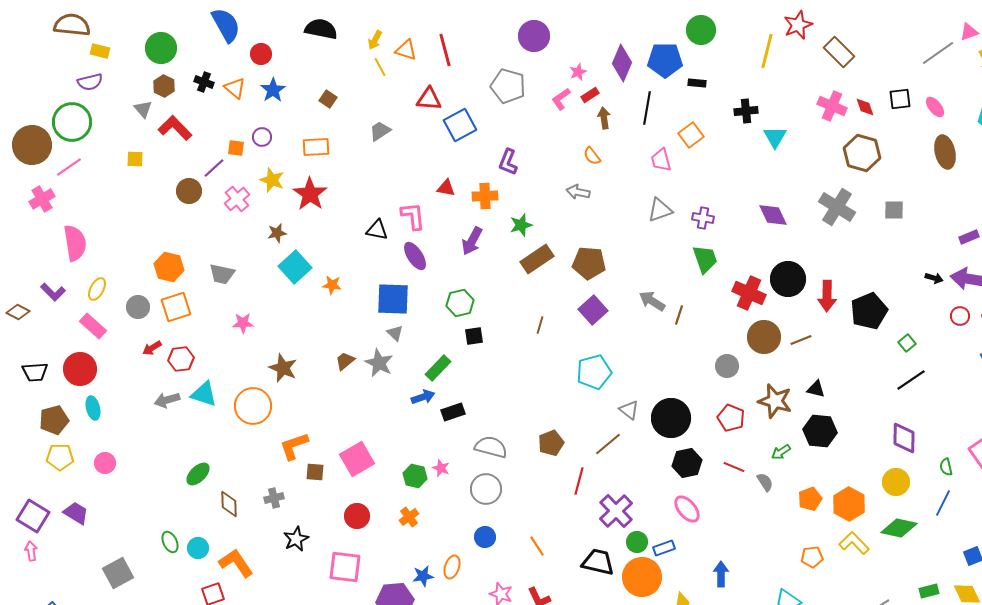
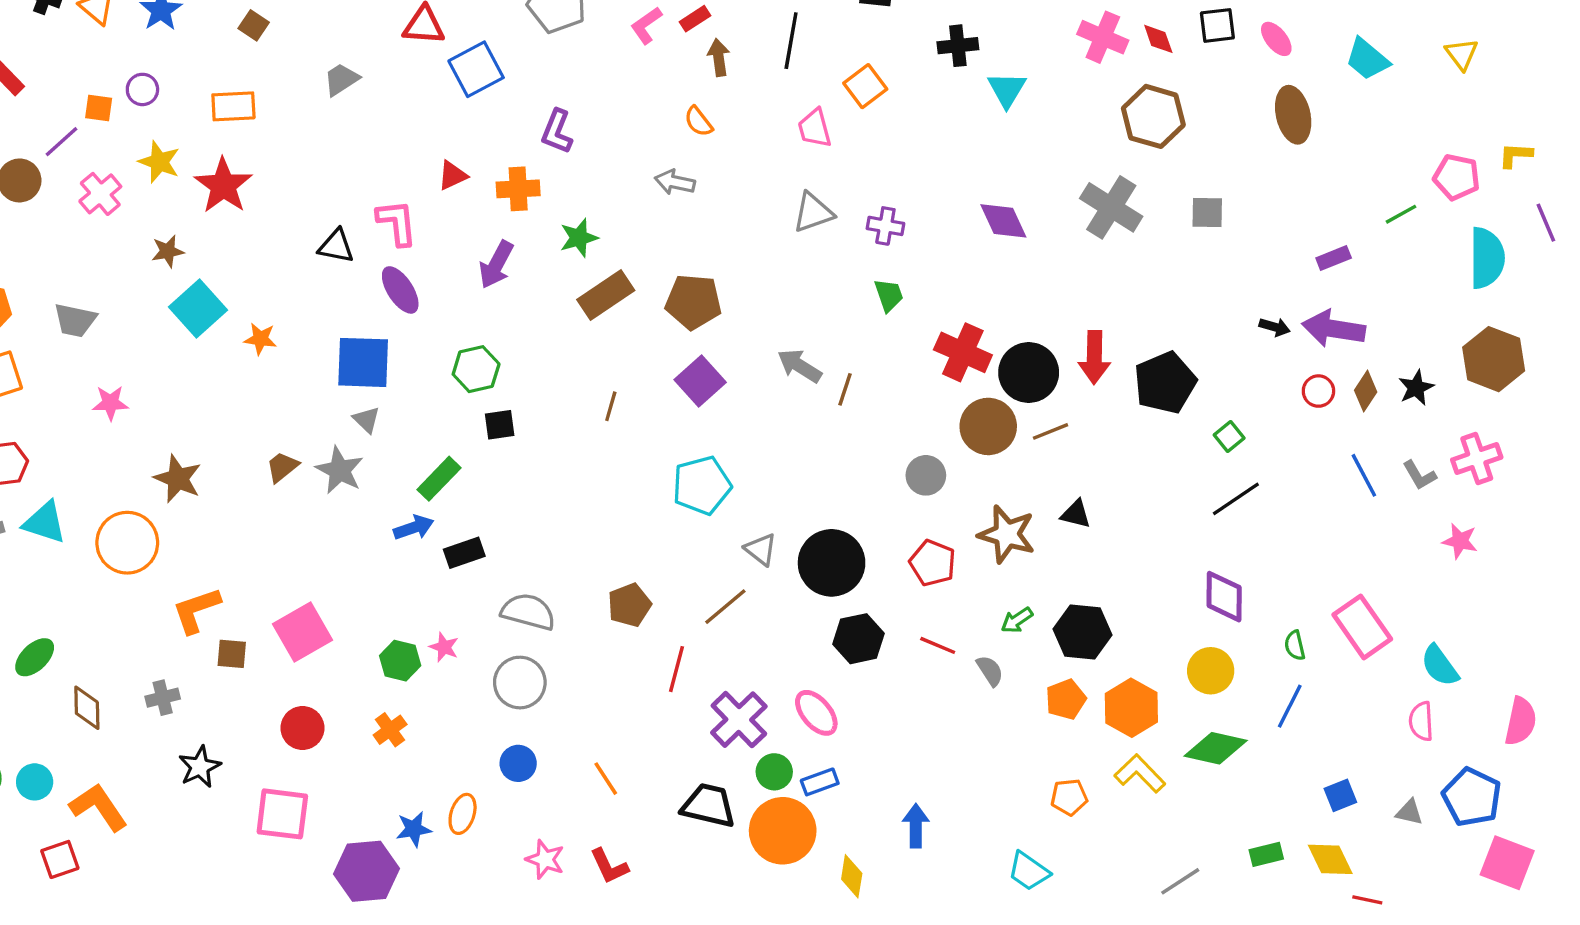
red triangle: (446, 188) -> (452, 175), turned -36
green trapezoid: (705, 259) -> (889, 295), size x0.7
black circle: (788, 279) -> (1029, 373), moved
black hexagon: (820, 431) -> (1083, 632), moved
pink ellipse: (687, 509) -> (816, 713), moved

